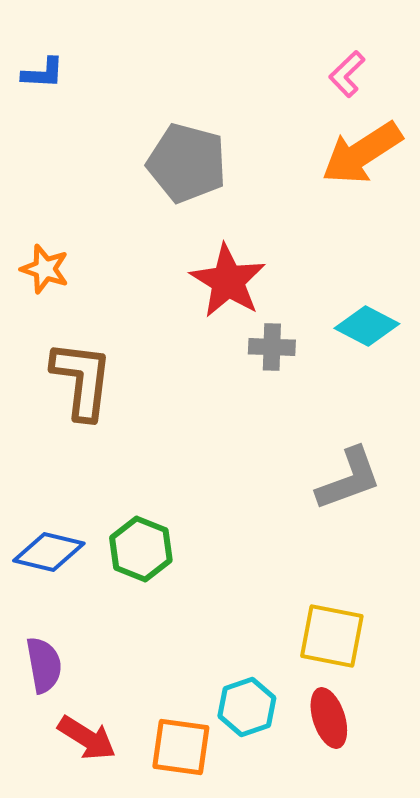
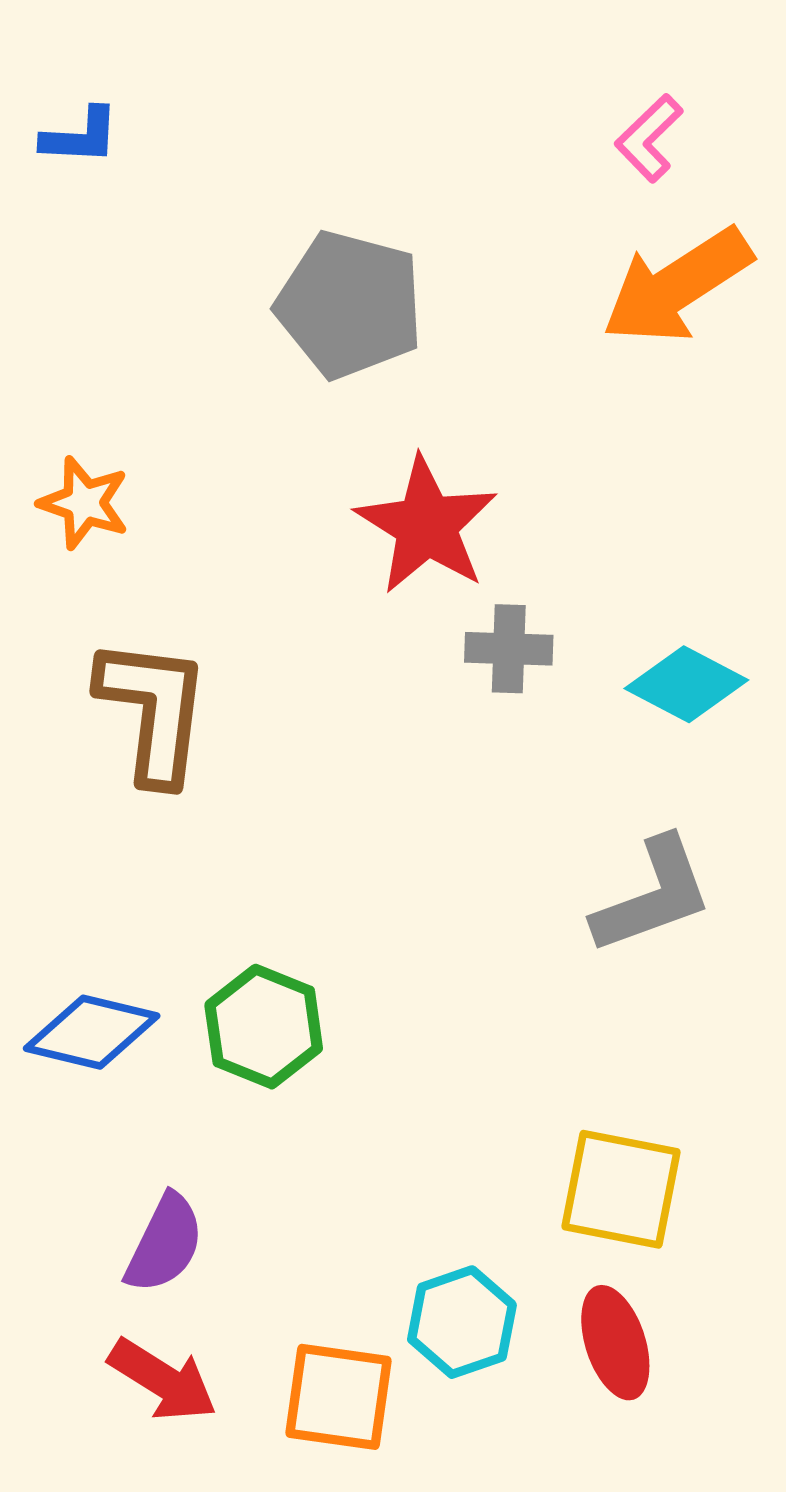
cyan diamond: (367, 326) -> (686, 684), moved
purple semicircle: (44, 665) -> (165, 1243), moved, turned 36

